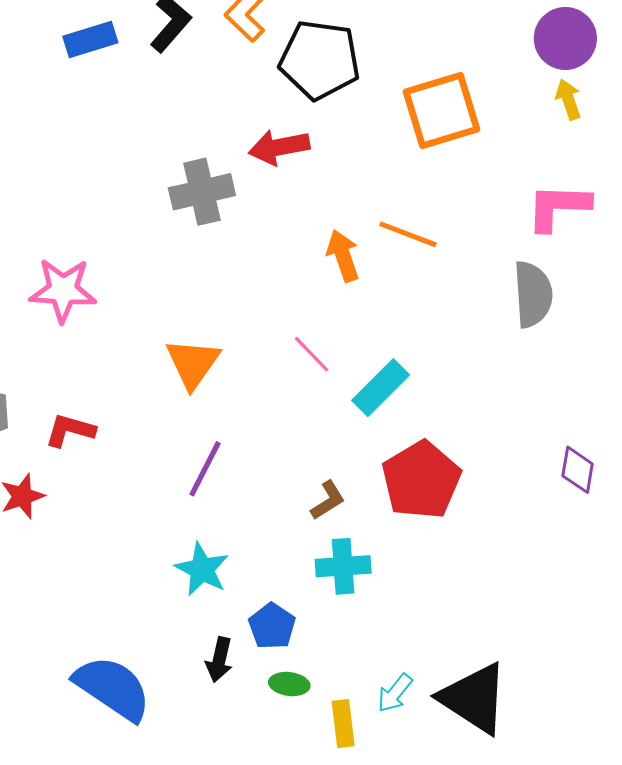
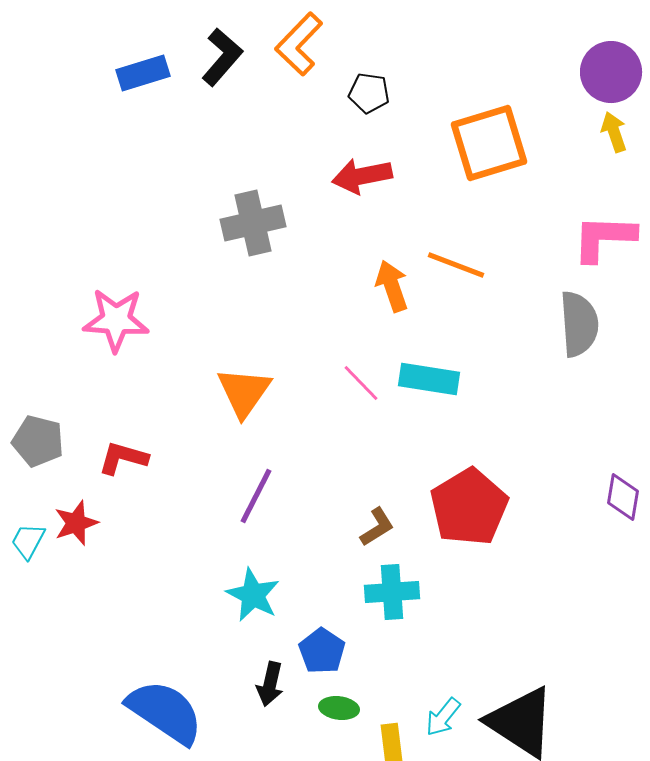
black pentagon: (320, 60) -> (369, 93), size x0.5
red arrow: (279, 147) -> (362, 176), moved
cyan rectangle: (381, 388) -> (429, 379), moved, turned 54

